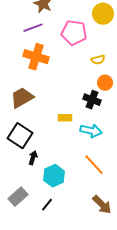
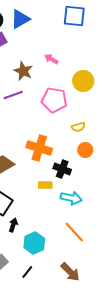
orange cross: (36, 57) -> (39, 148), moved
black cross: (92, 100) -> (62, 169), moved
brown arrow: (102, 205) -> (70, 272), moved

